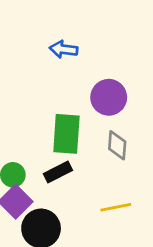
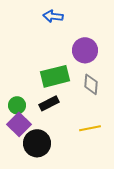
green rectangle: (66, 134) -> (55, 76), turned 72

